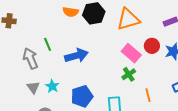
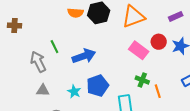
green cross: (129, 74) -> (142, 80), moved, turned -32
cyan star: (52, 86) -> (74, 92), moved
gray triangle: (33, 87) -> (43, 90), turned -48
blue pentagon: (82, 96) -> (98, 86), moved

